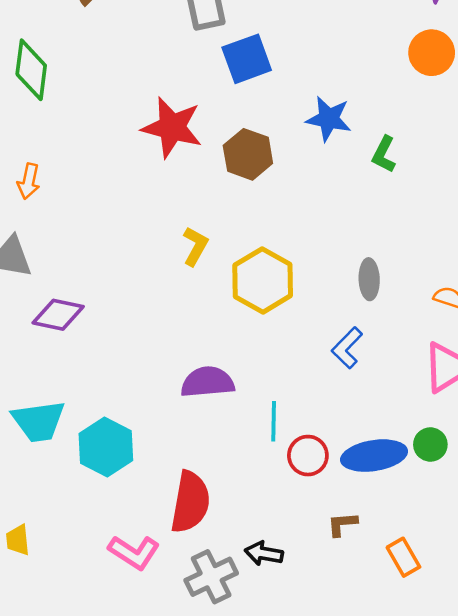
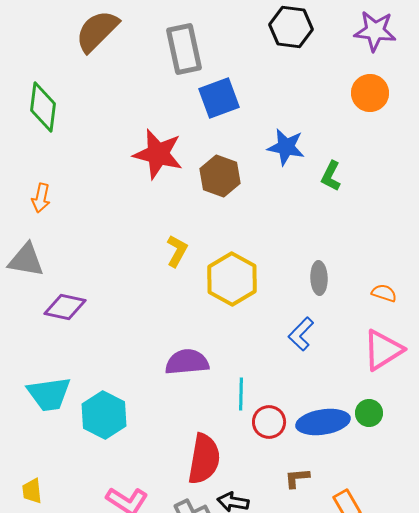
red semicircle: (190, 502) -> (204, 459), moved

